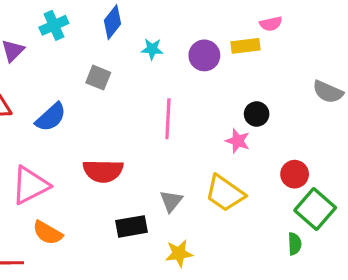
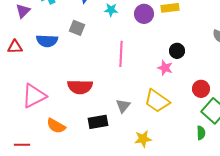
blue semicircle: (51, 117) -> (47, 41), moved, turned 45
orange semicircle: (48, 233) -> (56, 126), moved
yellow star: (179, 253) -> (143, 139), moved

